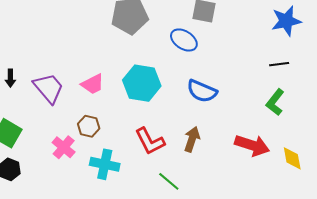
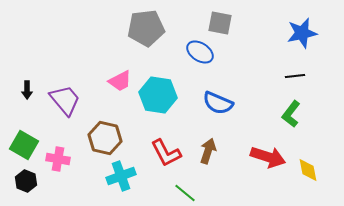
pink trapezoid: (93, 84) -> (120, 81), moved
brown hexagon: (89, 126) -> (105, 138), size x1.5
pink cross: (64, 147) -> (58, 159), moved, turned -30
cyan cross: (105, 164) -> (121, 176), turned -32

